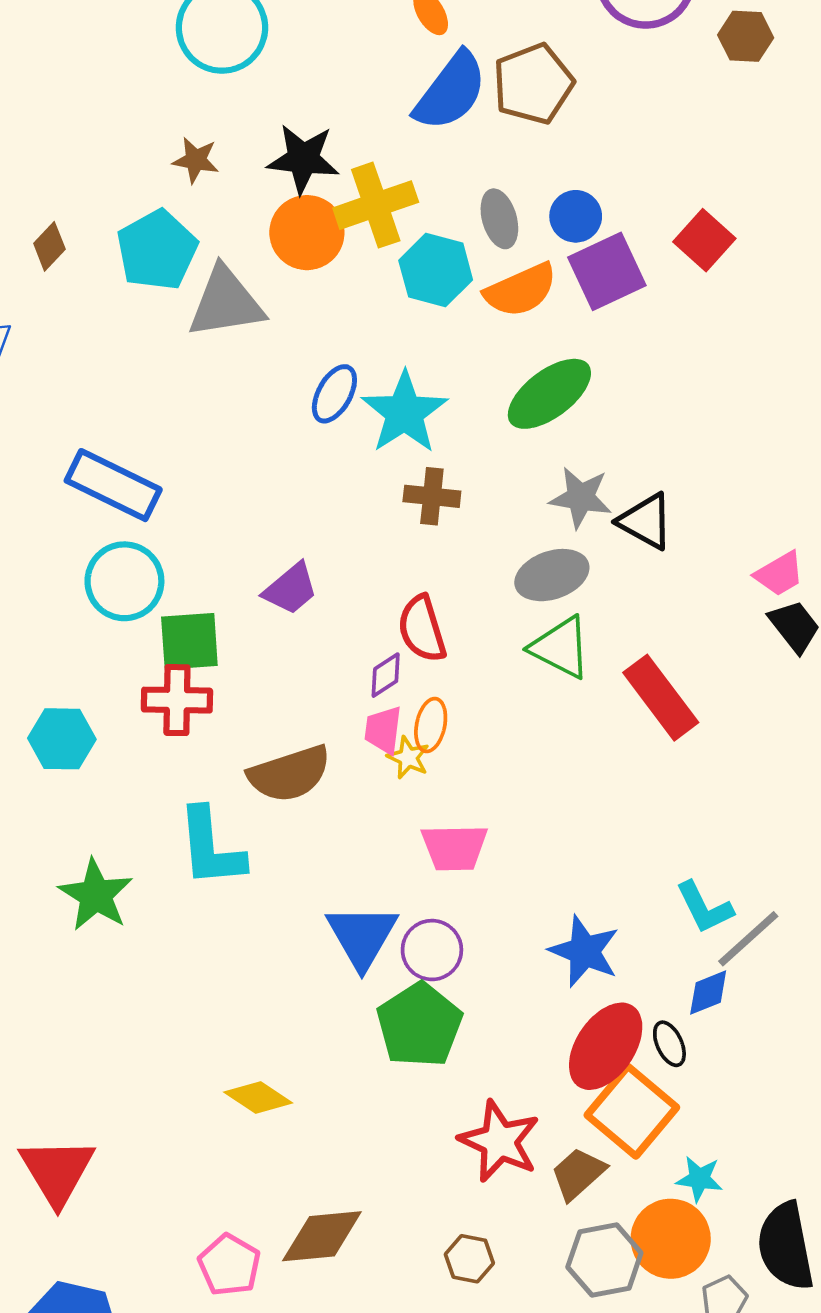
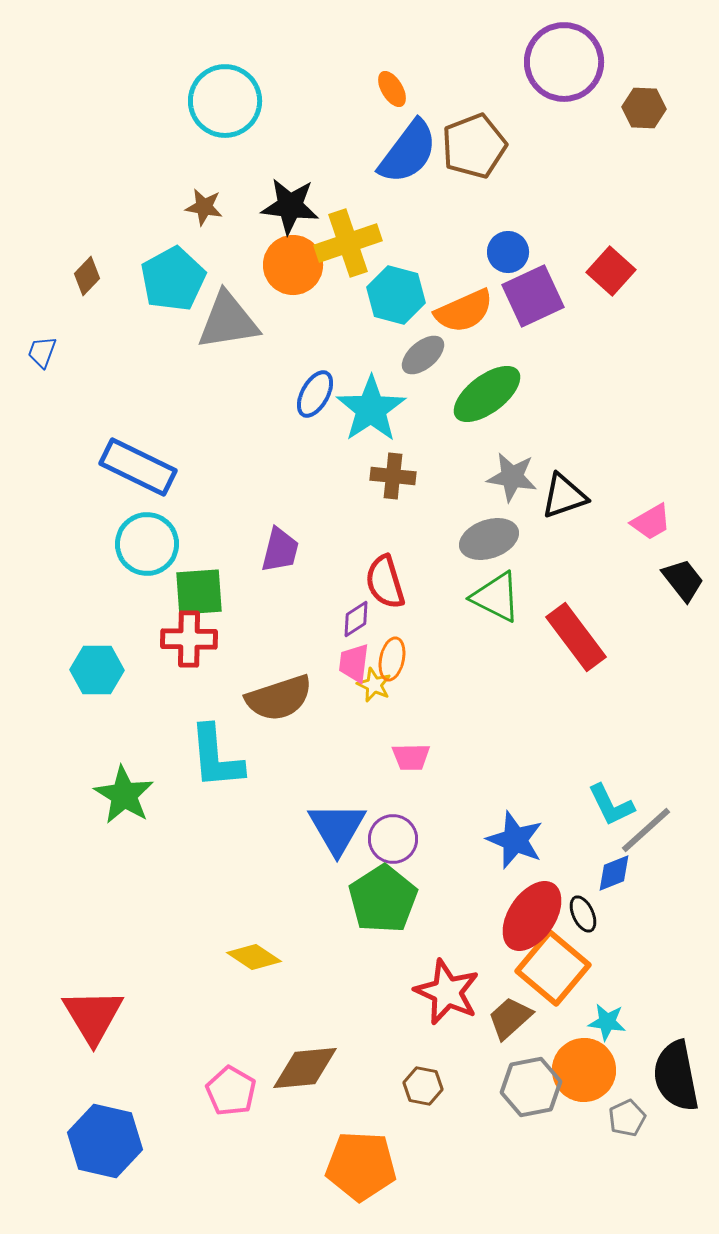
gray ellipse: (499, 219) -> (423, 355), moved, turned 66
black triangle: (646, 521) -> (564, 496), turned -48
pink trapezoid: (779, 574) -> (651, 522), moved
purple trapezoid: (291, 589) -> (280, 550), turned -36
pink trapezoid: (454, 848) -> (411, 757), size x0.7

